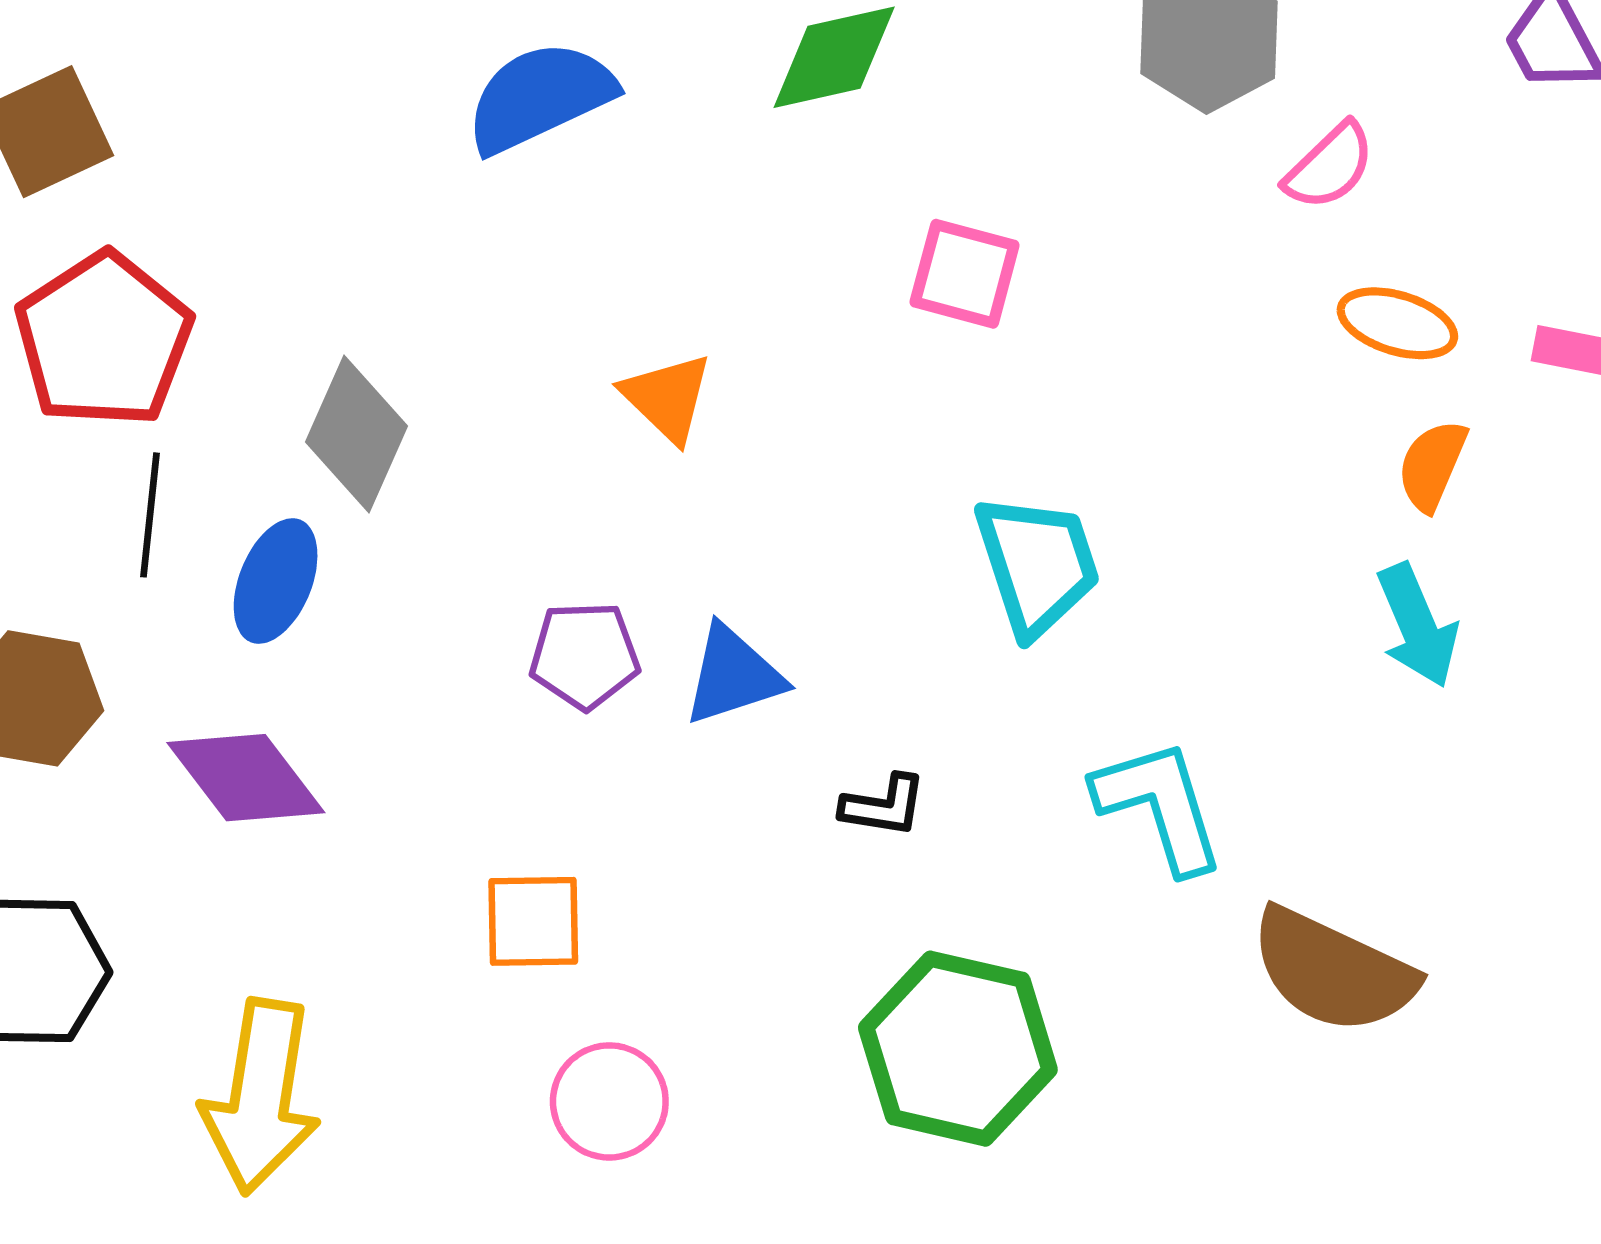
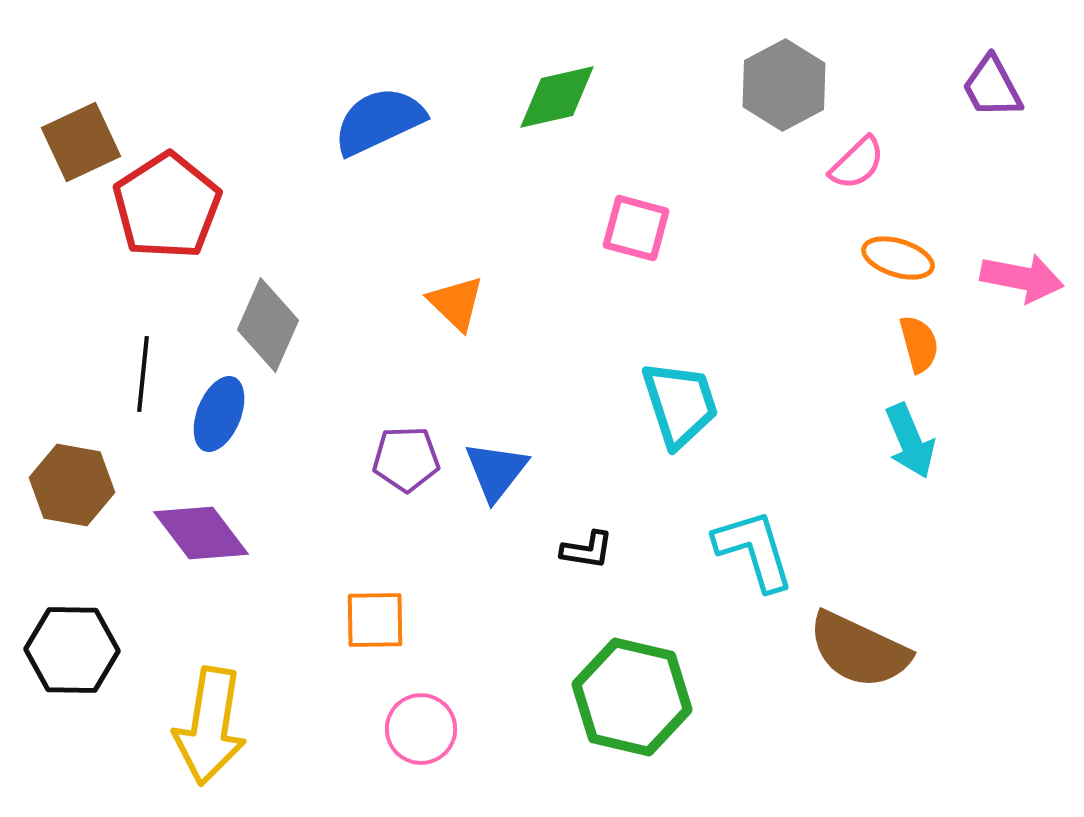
red pentagon: (104, 340) -> (167, 206), moved
orange semicircle: (1432, 465) -> (919, 344), turned 142
blue triangle: (733, 675) -> (496, 471), turned -34

